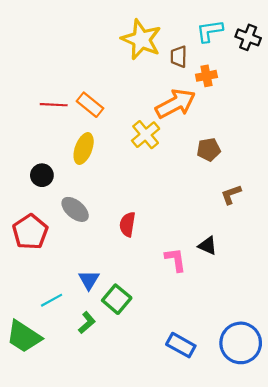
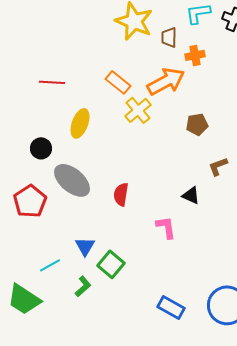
orange rectangle: (90, 105) -> (118, 82), moved
gray ellipse: (75, 209) -> (72, 180), size x1.4
black triangle: (208, 246) -> (191, 195), moved

